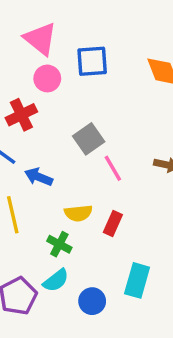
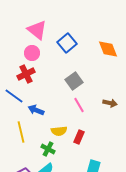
blue square: (92, 61) -> (67, 43), turned -36
pink circle: (47, 78) -> (32, 53), moved
gray square: (89, 139) -> (74, 81), moved

